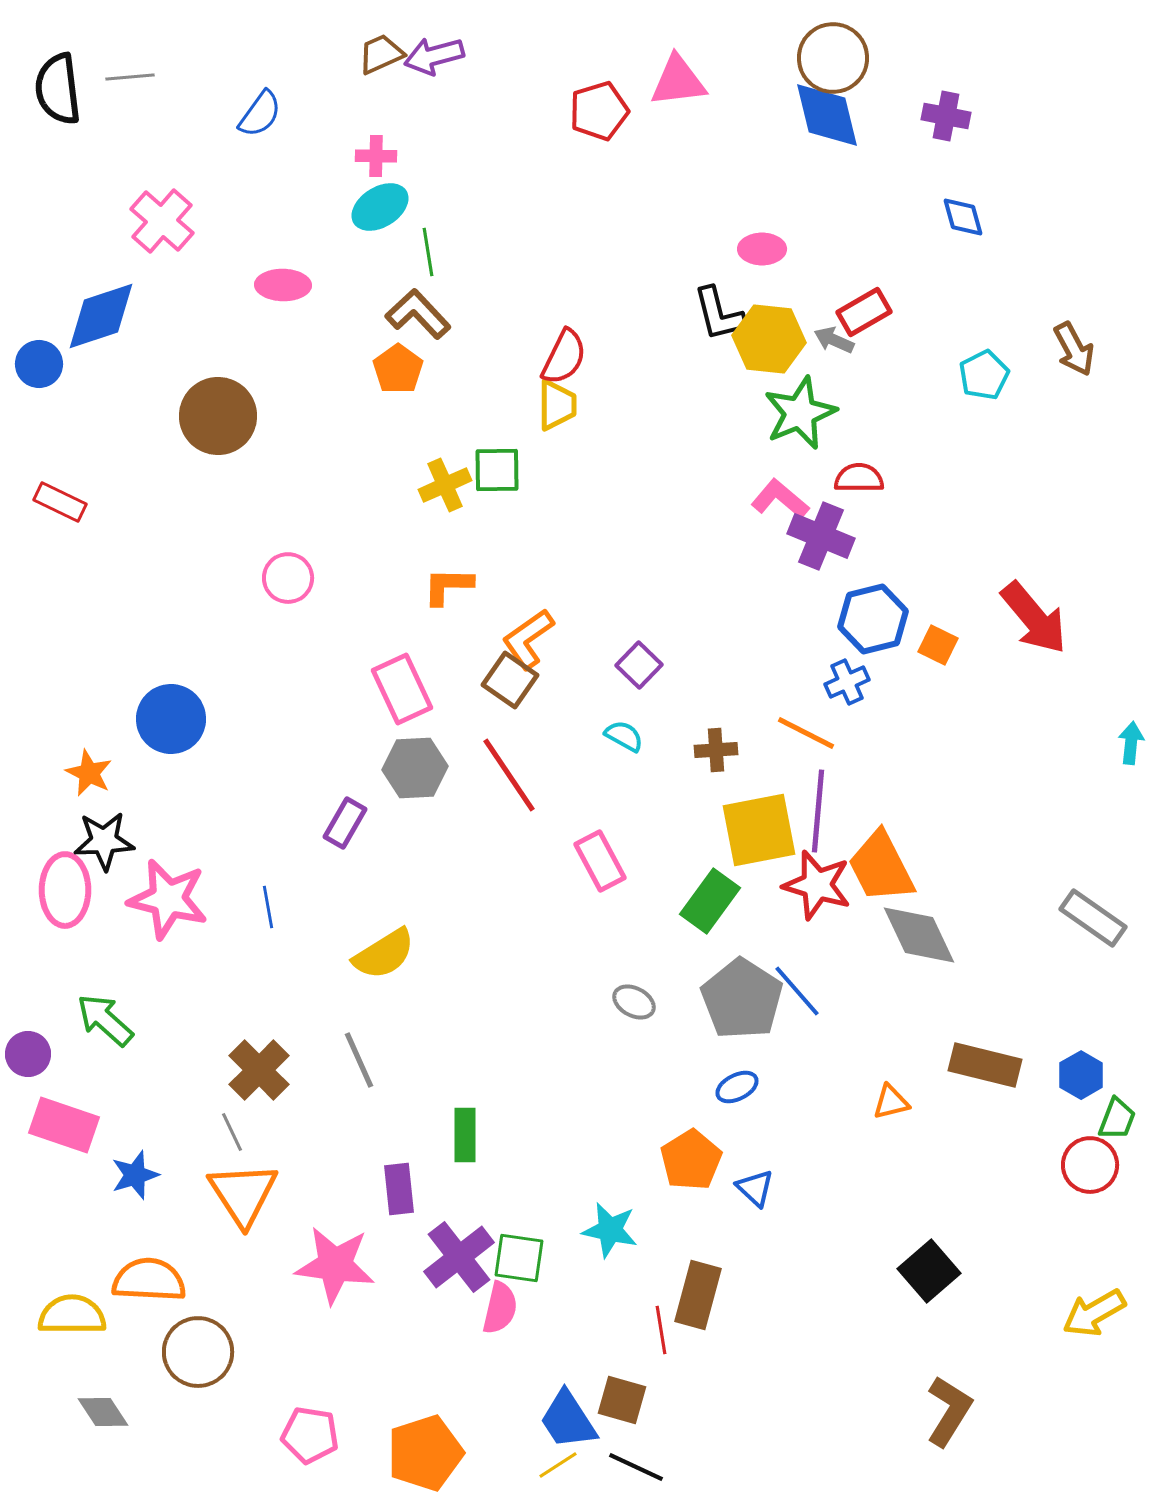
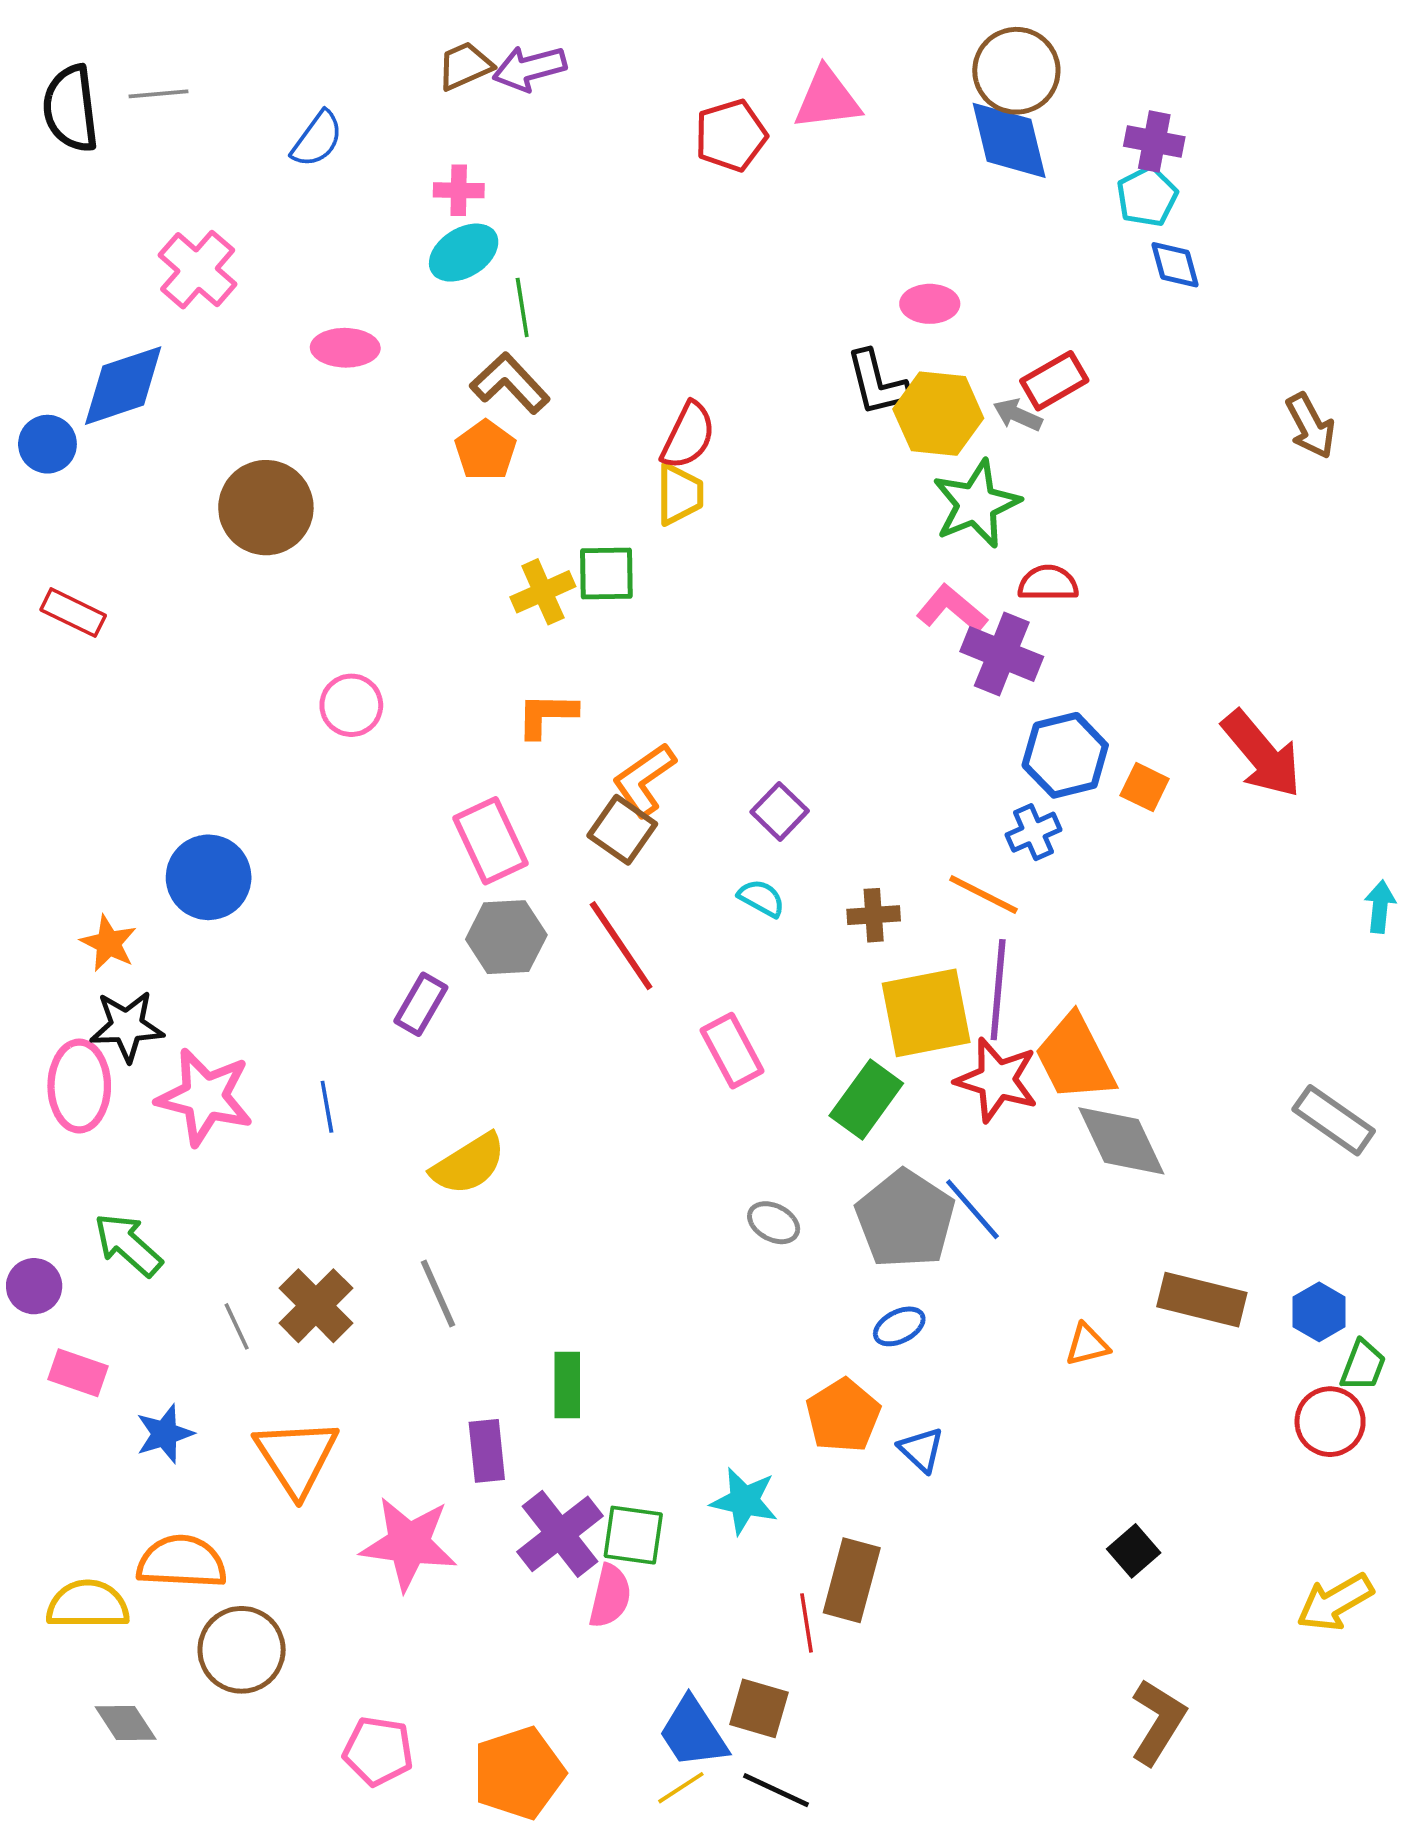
cyan pentagon: (984, 375) -> (1147, 196), moved
pink rectangle: (64, 1125) -> (78, 1373), size x0.7
gray line: (232, 1132) -> (237, 1326), moved
black square: (929, 1271) -> (1134, 1551), size x0.7

